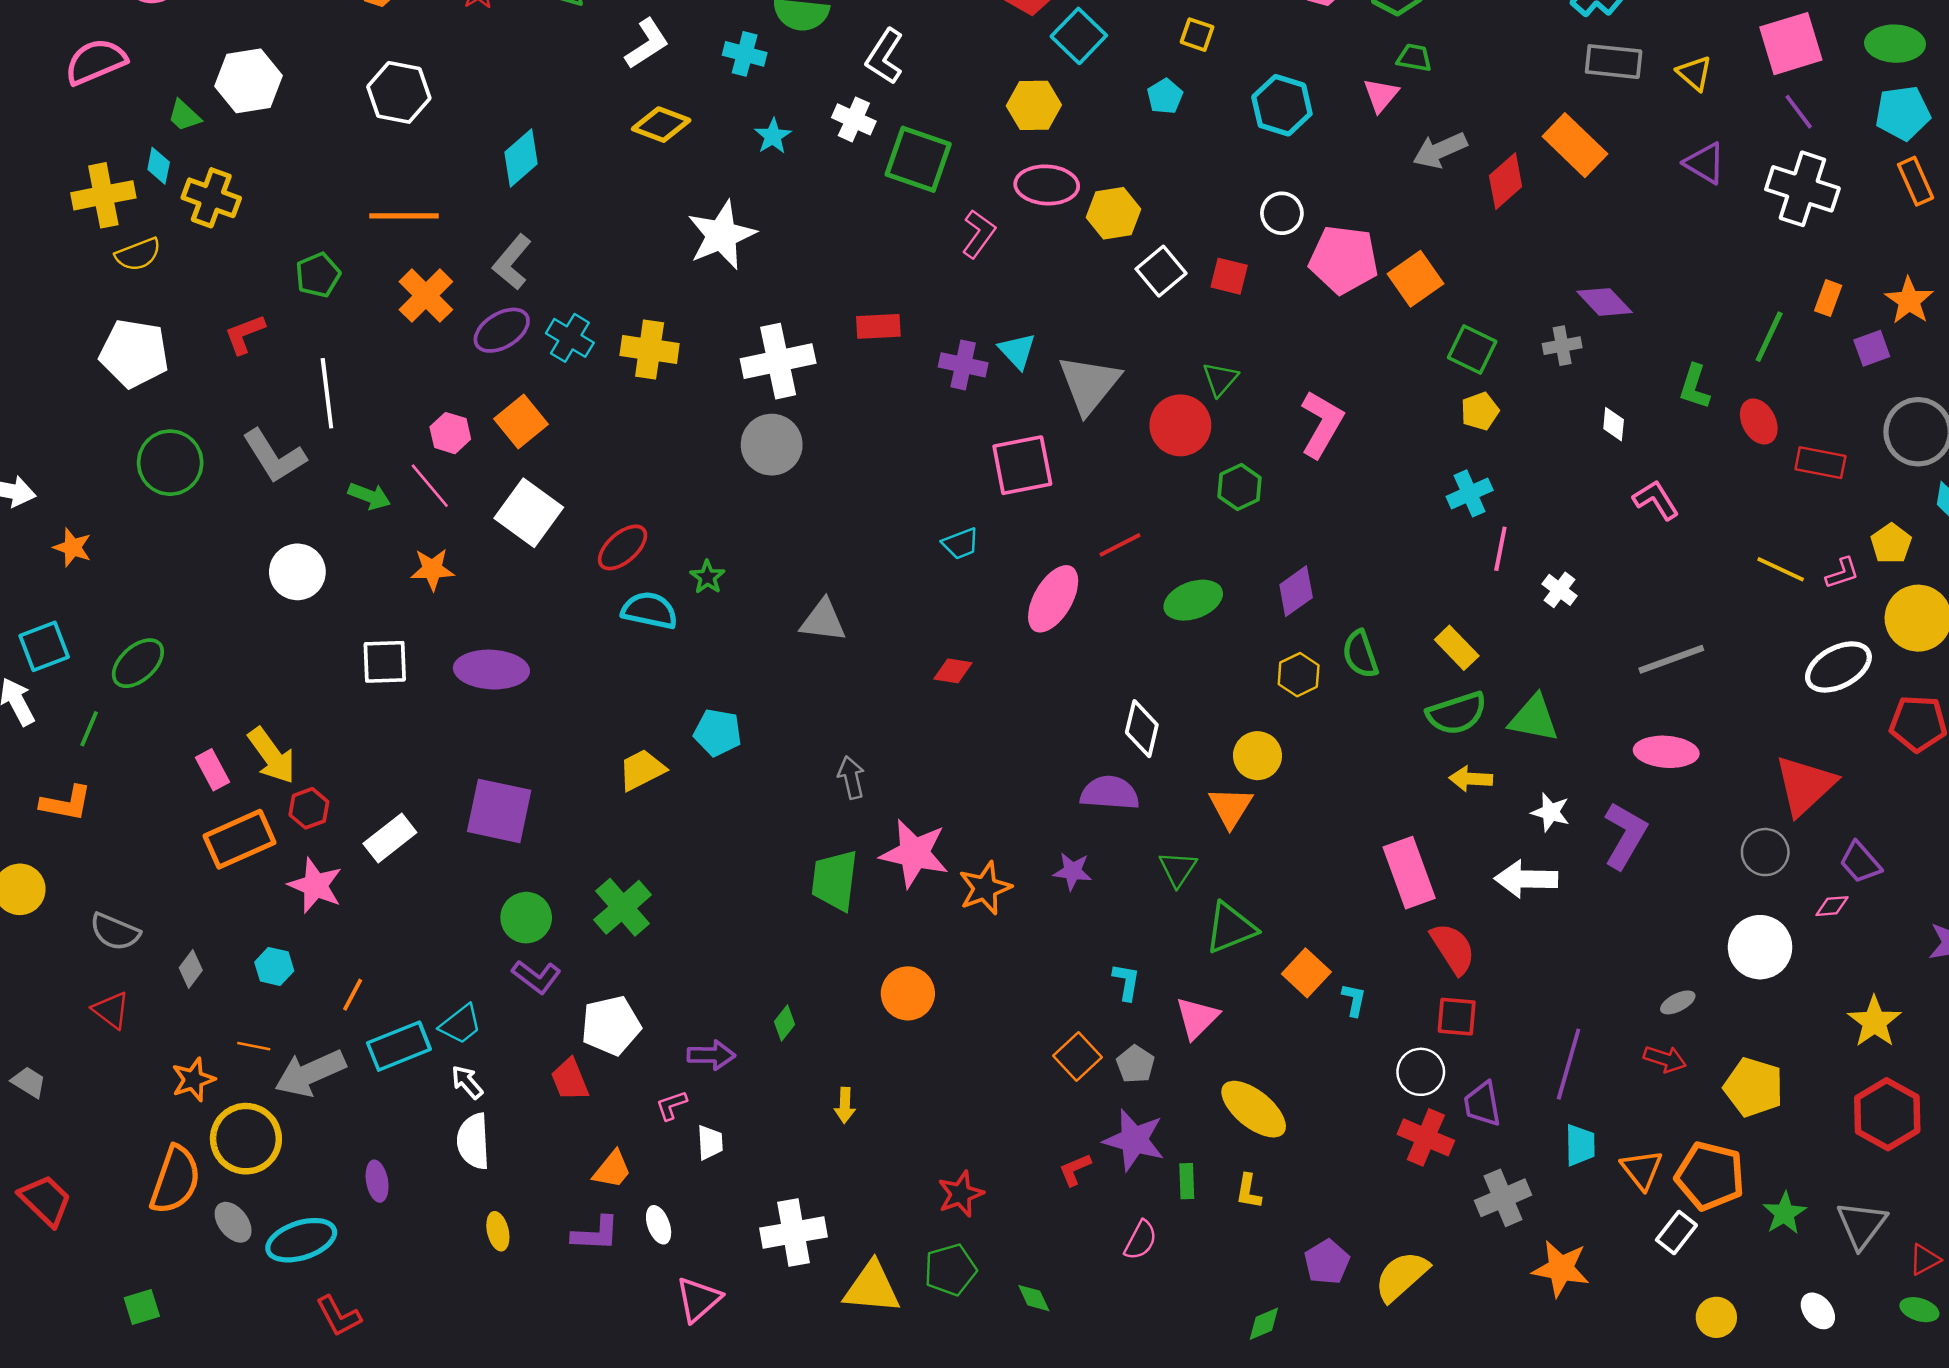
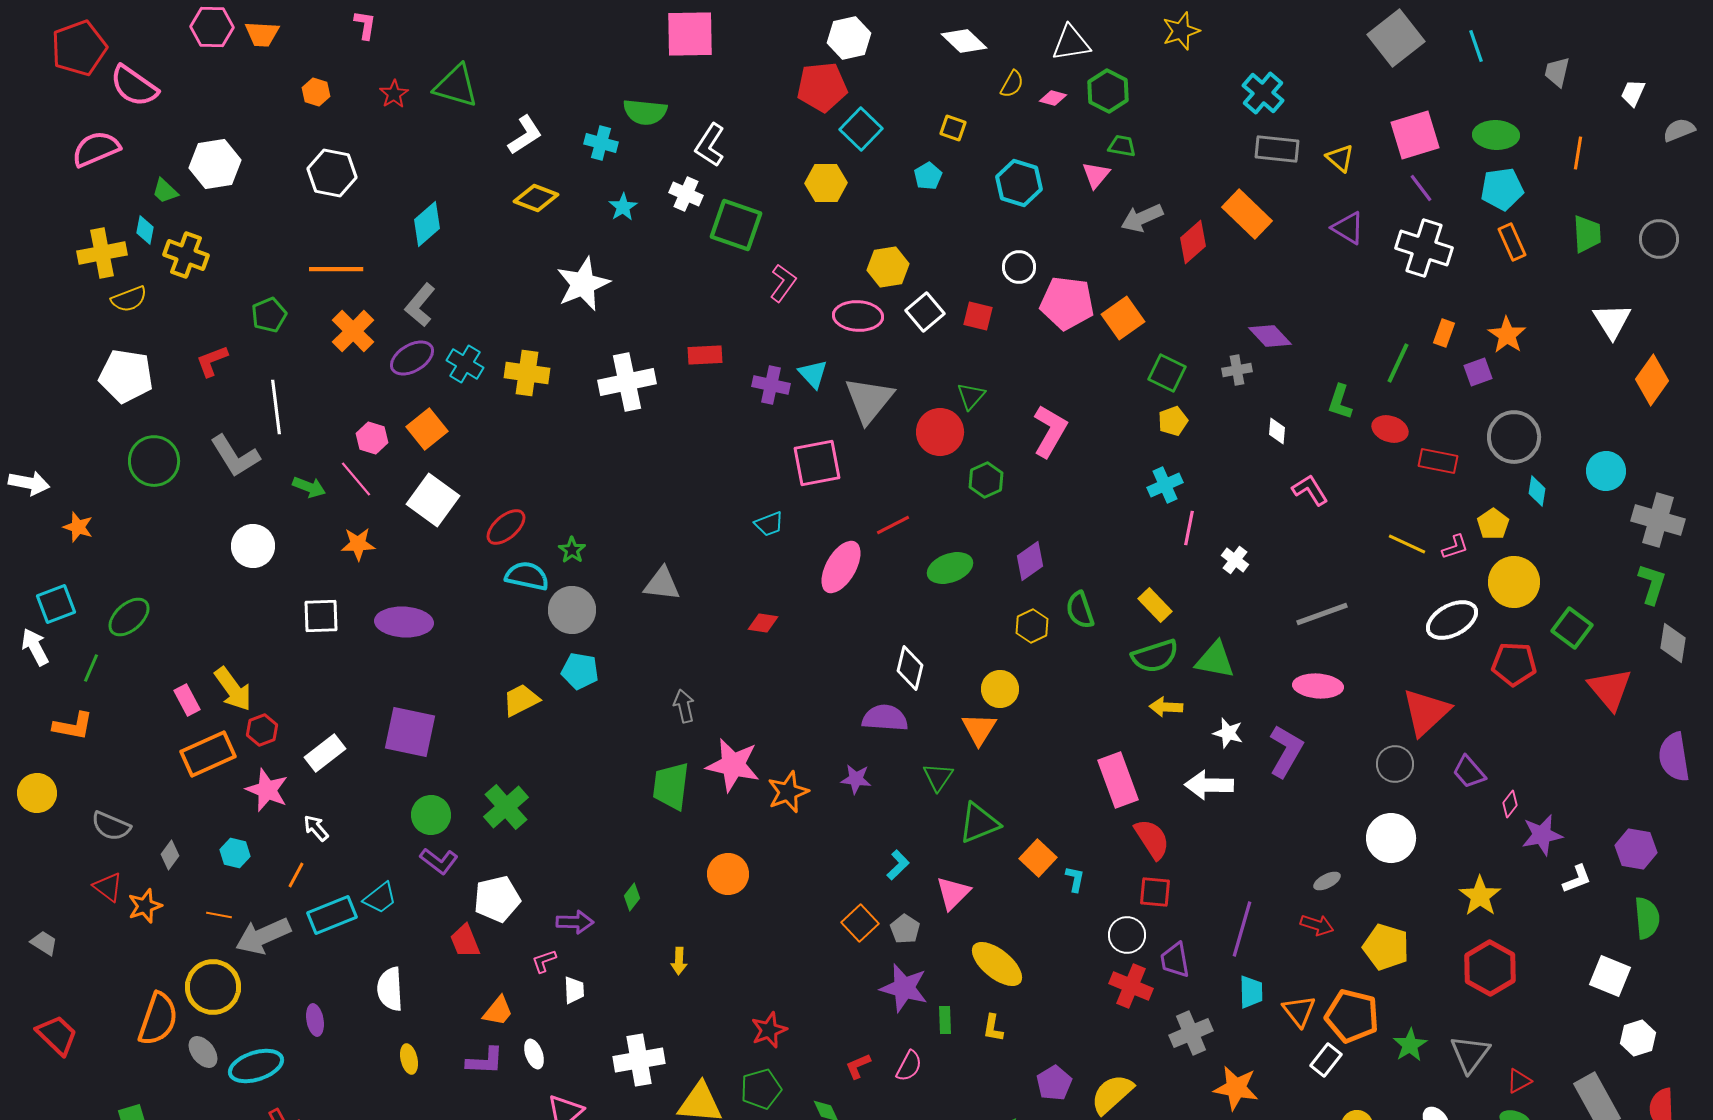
pink ellipse: (1047, 185) -> (858, 316), moved
red ellipse: (1759, 421) -> (1390, 429), turned -44
gray circle: (772, 445) -> (572, 610), moved
pink diamond: (1832, 906) -> (1510, 804), moved, turned -48
cyan L-shape: (1126, 982) -> (898, 865), turned 36
orange star: (193, 1080) -> (145, 906), moved
white arrow: (467, 1082) -> (316, 828), moved
red L-shape: (1075, 1170) -> (858, 1066), moved

